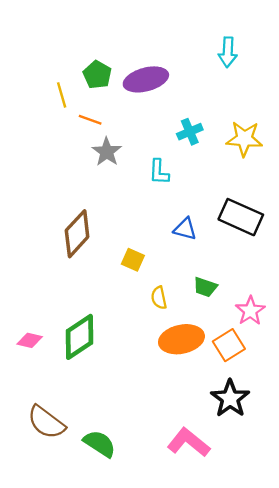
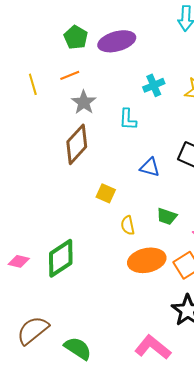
yellow line: (62, 95) -> (33, 84), moved
orange line: (90, 120) -> (70, 75), turned -42
brown diamond: (77, 234) -> (77, 144), moved
brown semicircle: (46, 422) -> (33, 330), turned 104

